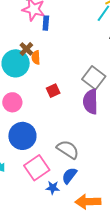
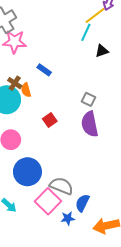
blue rectangle: (46, 23) -> (44, 70), moved, turned -48
gray square: (94, 78) -> (88, 99), size x0.6
gray semicircle: (68, 149) -> (61, 186), moved

